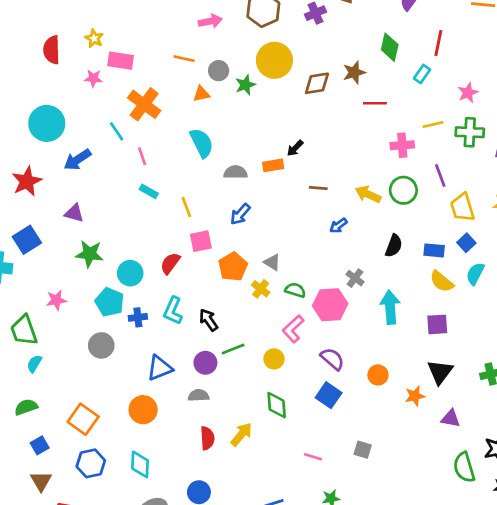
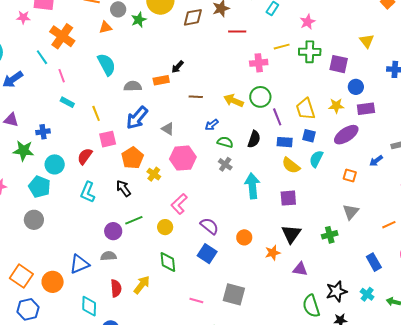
purple line: (440, 175) -> (277, 117), moved
blue arrow: (240, 214) -> (137, 118), size x1.4
blue square: (466, 243) -> (309, 136), turned -32
gray triangle: (272, 262) -> (168, 129), moved
green semicircle: (295, 290) -> (225, 142), moved
pink hexagon: (330, 305) -> (183, 158), moved
blue cross: (138, 317) -> (43, 132), moved
black arrow: (208, 320) -> (123, 188), moved
blue triangle: (160, 368) -> (79, 264), moved
orange circle: (143, 410) -> (53, 282), moved
gray square: (363, 450) -> (234, 294), size x1.6
cyan diamond: (140, 464) -> (89, 306), moved

